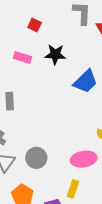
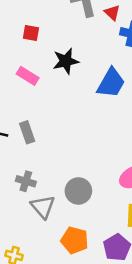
pink rectangle: (22, 58) -> (28, 76), turned 30

